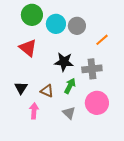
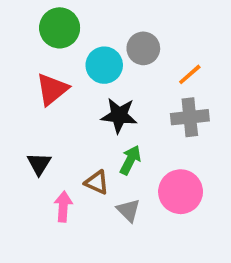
cyan circle: (56, 24) -> (104, 65), moved
red triangle: (28, 48) -> (52, 89), turned 42
gray cross: (92, 69) -> (190, 117), moved
brown triangle: (47, 91) -> (97, 182), moved

